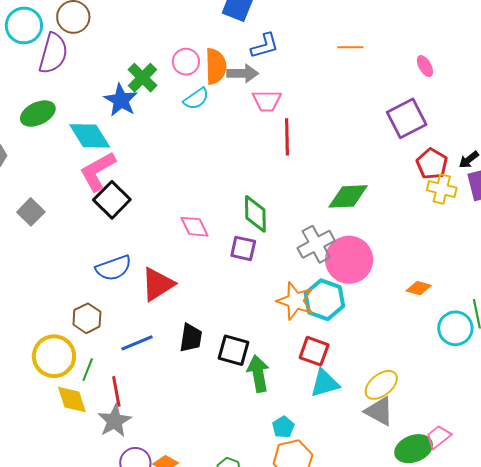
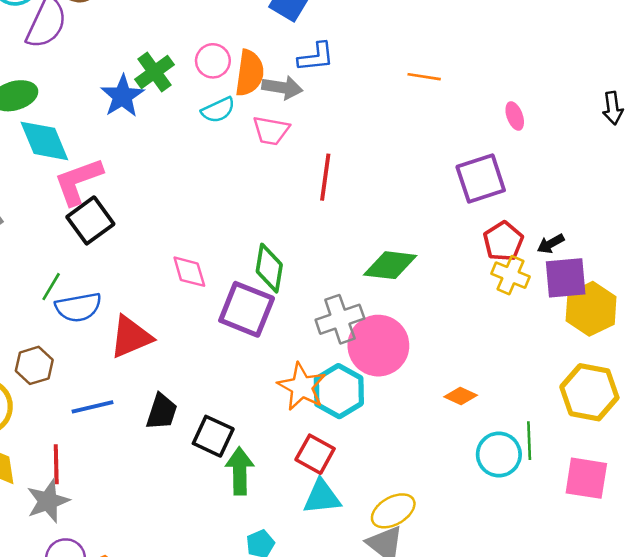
pink trapezoid: (267, 101) -> (271, 131), moved
cyan diamond: (90, 136) -> (44, 141), moved
purple square: (243, 248) -> (247, 309), size x1.6
green line: (88, 370) -> (51, 287), moved

